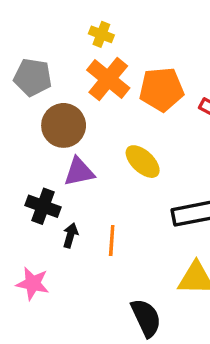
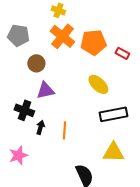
brown circle: (64, 125) -> (36, 63), size x0.7
yellow ellipse: (143, 162) -> (98, 84), moved
pink star: (33, 284) -> (18, 155), turned -30

